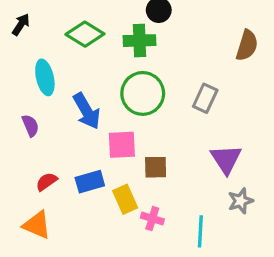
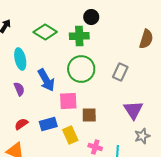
purple semicircle: (30, 126) -> (19, 89), moved
pink cross: (152, 219) -> (95, 147), moved

